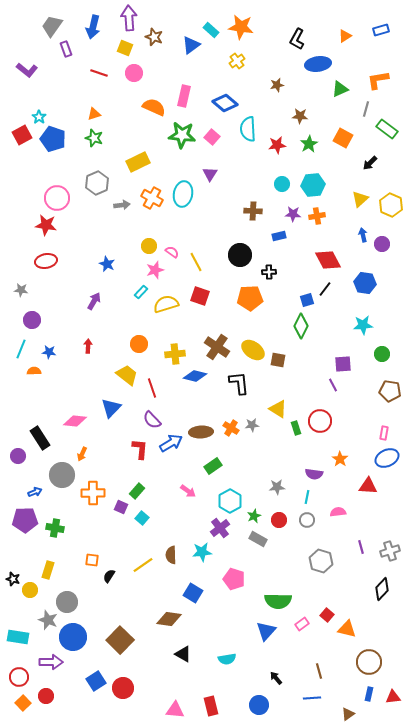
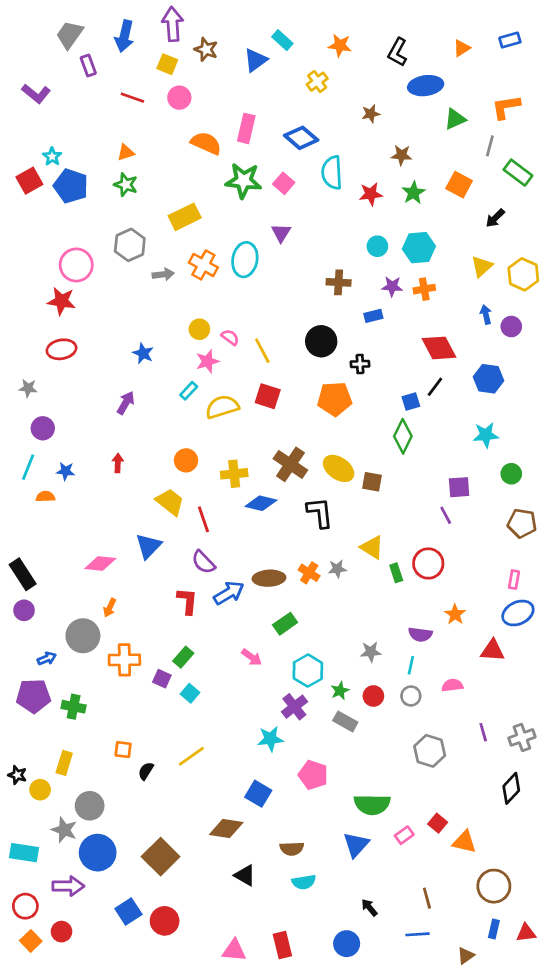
orange star: (241, 27) -> (340, 45), moved, size x0.7
black rectangle: (40, 438) -> (23, 574), moved
brown semicircle: (171, 555) -> (292, 849), moved, turned -90

